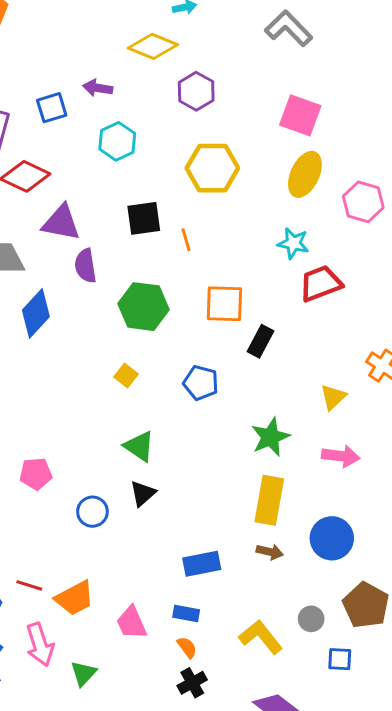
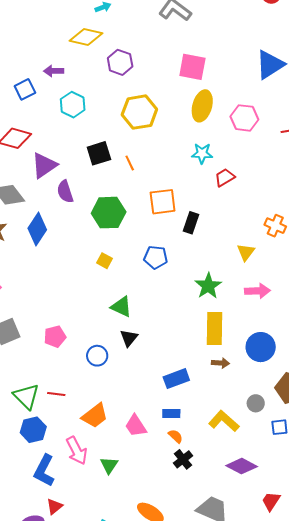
purple triangle: (61, 223) -> (44, 165), turned -36
red trapezoid: (321, 284) -> (225, 177), size x0.7
red line: (29, 585) -> (56, 394), moved

